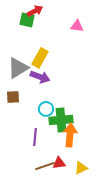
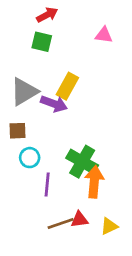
green square: (27, 20) -> (42, 42), moved
yellow rectangle: (40, 58) -> (67, 86), moved
cyan circle: (46, 109) -> (30, 158), moved
green cross: (61, 120) -> (82, 162), turned 35

